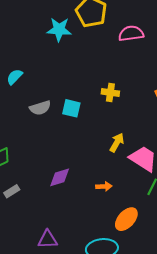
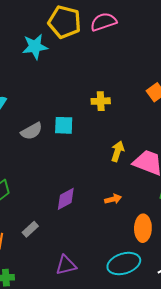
pink semicircle: (131, 33) -> (103, 22), moved
gray rectangle: (12, 191) -> (30, 229), moved
orange ellipse: (126, 219) -> (143, 228), turned -30

